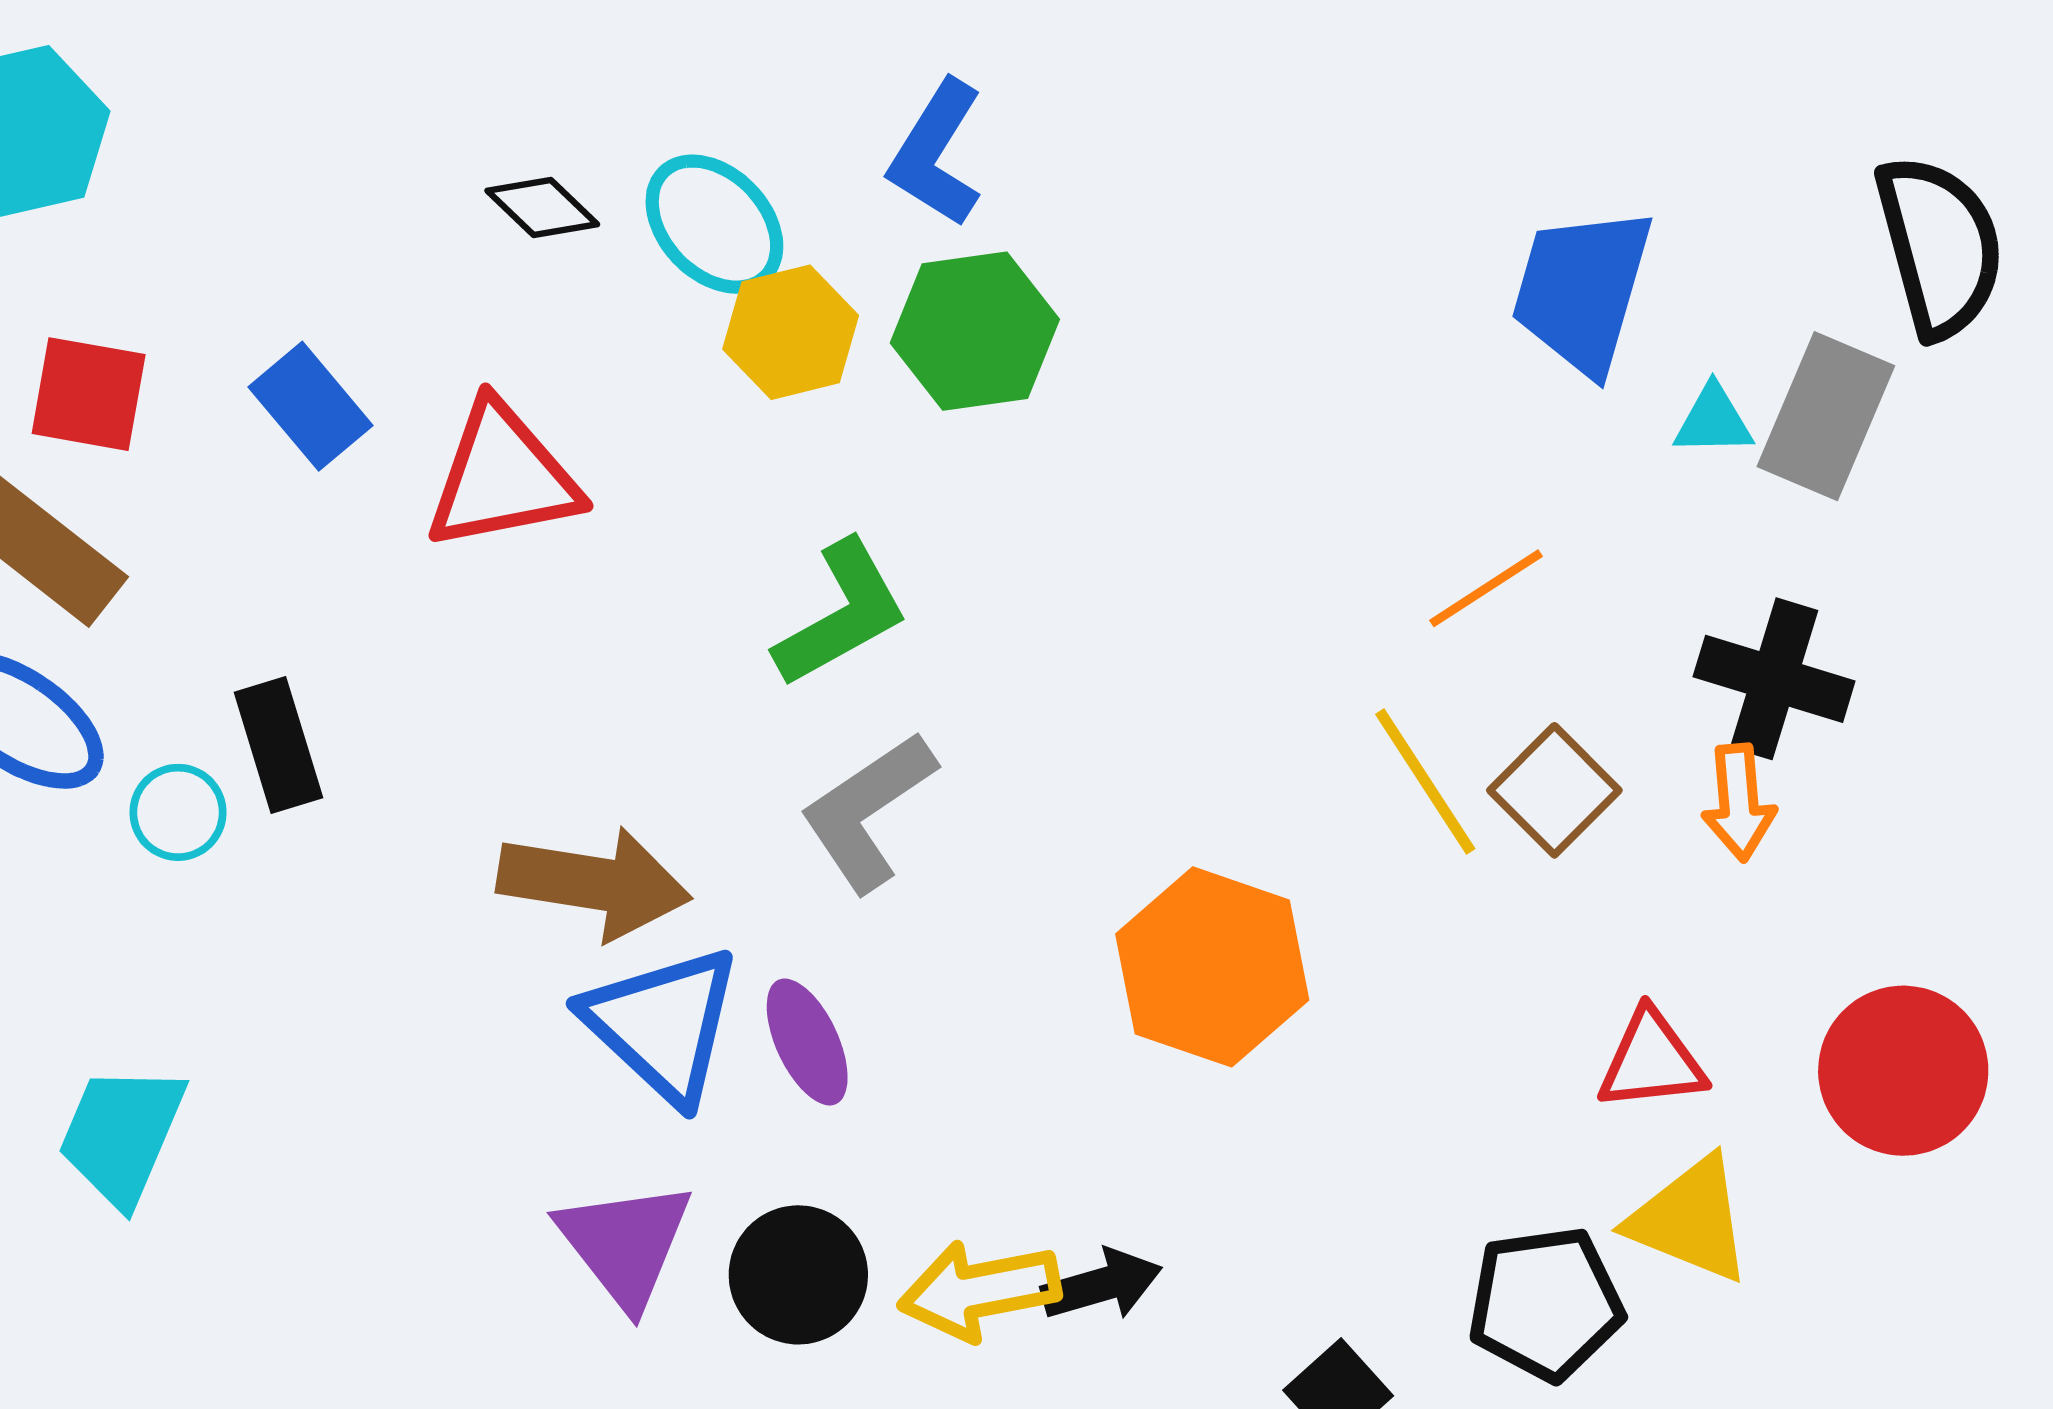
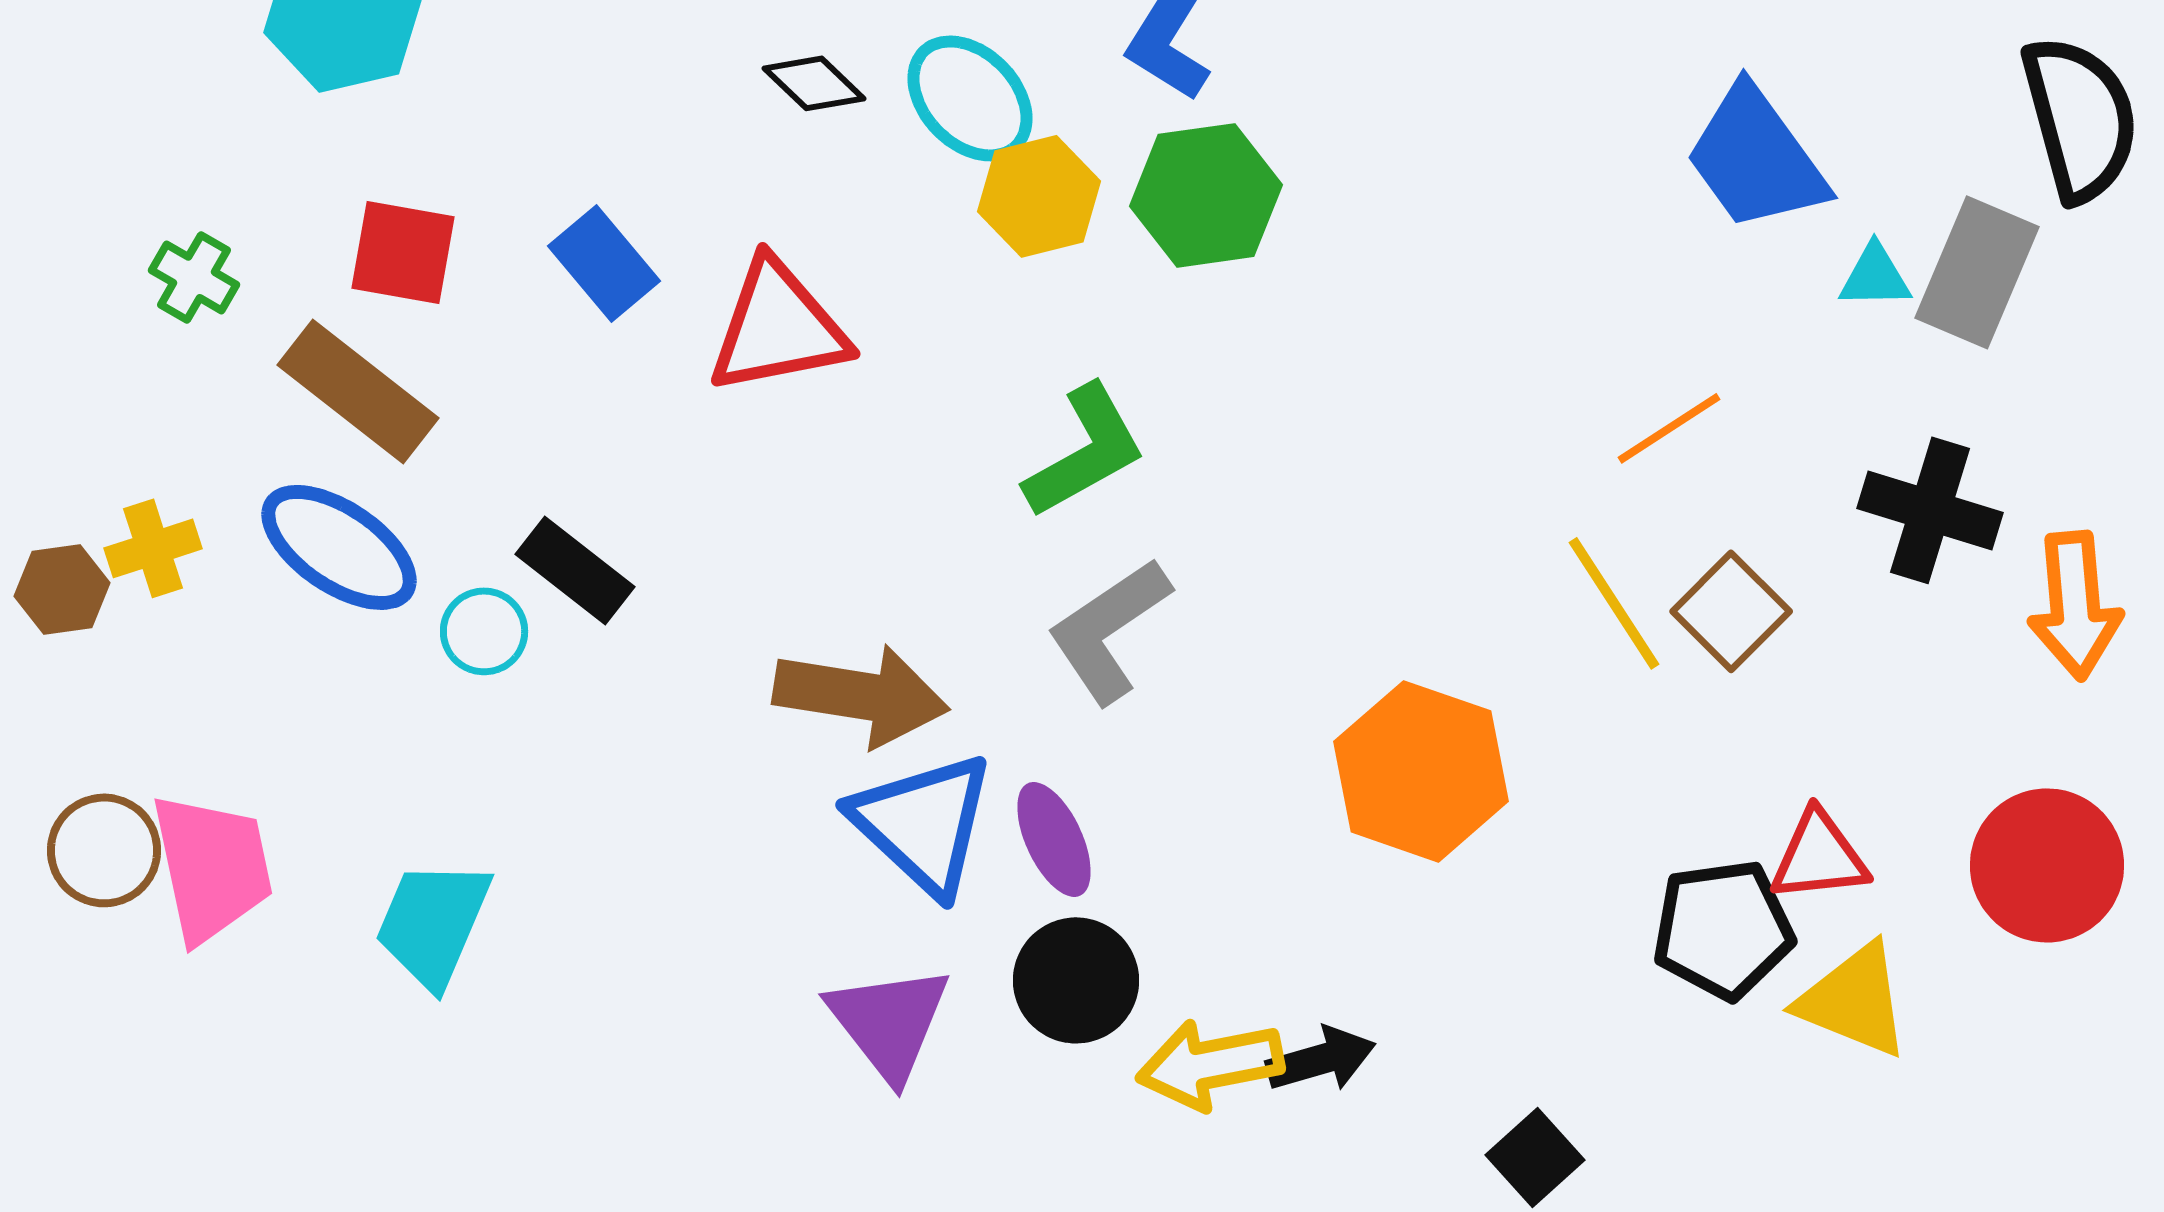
blue trapezoid: (1582, 290) -> (1756, 158), turned -52
black rectangle: (278, 745) -> (575, 570), turned -35
orange arrow: (1739, 802) -> (2075, 605), moved, size x1.4
black circle: (798, 1275) -> (1076, 980), moved
black pentagon: (1546, 1304) -> (1723, 929), moved

